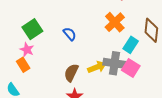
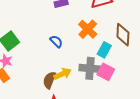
blue semicircle: (70, 34) -> (56, 41), moved
yellow arrow: (97, 67) -> (63, 74), moved

